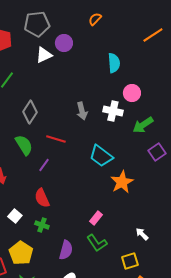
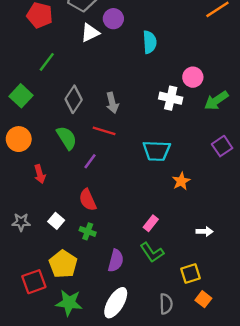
cyan semicircle: (114, 63) -> (150, 42), moved
gray arrow: (82, 111) -> (112, 103), moved
green arrow: (143, 125) -> (216, 100), moved
cyan trapezoid: (101, 156) -> (157, 151), turned -35
orange star: (122, 182) -> (181, 181), size x0.7
white arrow: (142, 234) -> (205, 231), moved, turned 136

